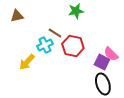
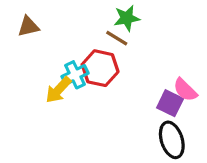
brown line: (55, 33) -> (117, 38), moved
red hexagon: (73, 46) -> (100, 68), moved
yellow arrow: (27, 62) -> (58, 90), moved

